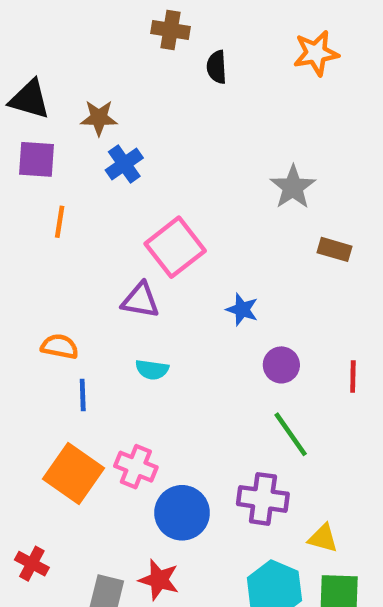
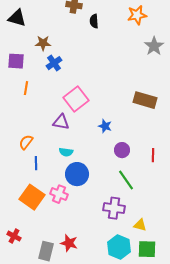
black triangle: (30, 99) -> (17, 18), moved
gray star: (293, 187) -> (154, 46), moved
brown rectangle: (334, 249) -> (145, 100), size x1.6
orange semicircle: (60, 346) -> (26, 142), turned -63
blue circle: (182, 513) -> (77, 174), moved

